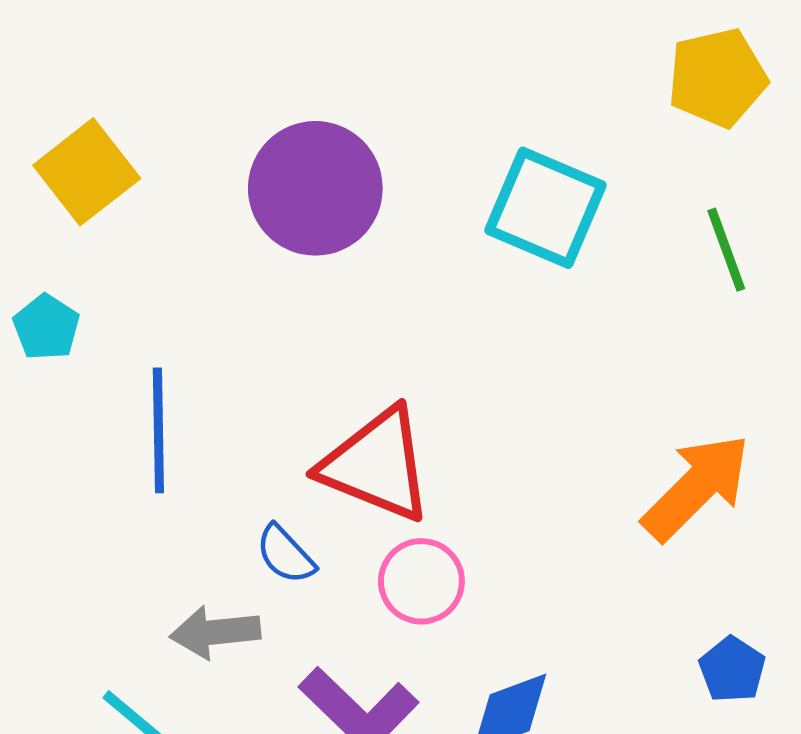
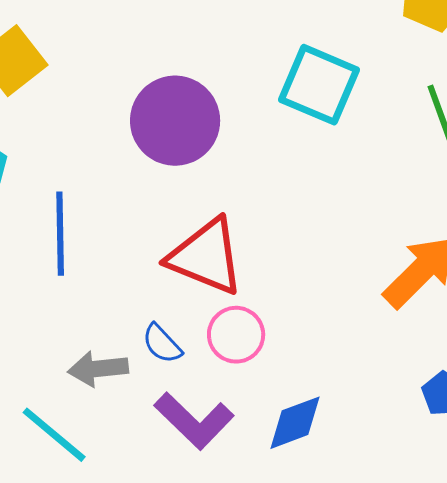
purple circle: (315, 188) -> (175, 121), moved
blue semicircle: (285, 554) -> (162, 344), moved

